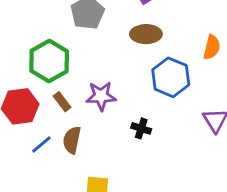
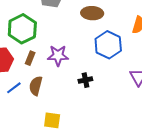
brown rectangle: (62, 102) -> (30, 58), turned 56
black cross: (141, 128) -> (85, 80), turned -32

